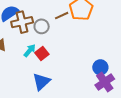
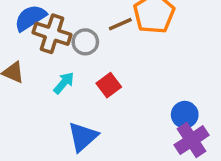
brown cross: (22, 22) -> (52, 34), turned 30
red square: (42, 53) -> (109, 85), moved

